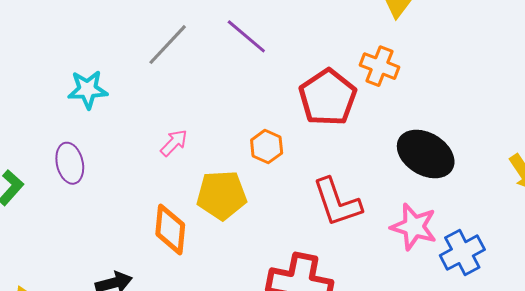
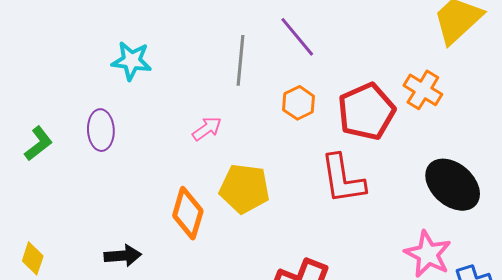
gray line: (168, 45) -> (241, 60), moved, turned -48
orange hexagon: (267, 147) -> (299, 103), moved
red L-shape: (337, 202) -> (343, 179), moved

